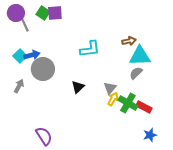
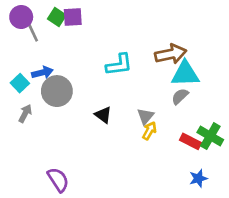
brown arrow: (129, 41) -> (171, 54), size x1.6
cyan square: (20, 56) -> (20, 83), moved
black triangle: (78, 87) -> (103, 115), turned -40
green cross: (128, 103) -> (210, 136), moved

